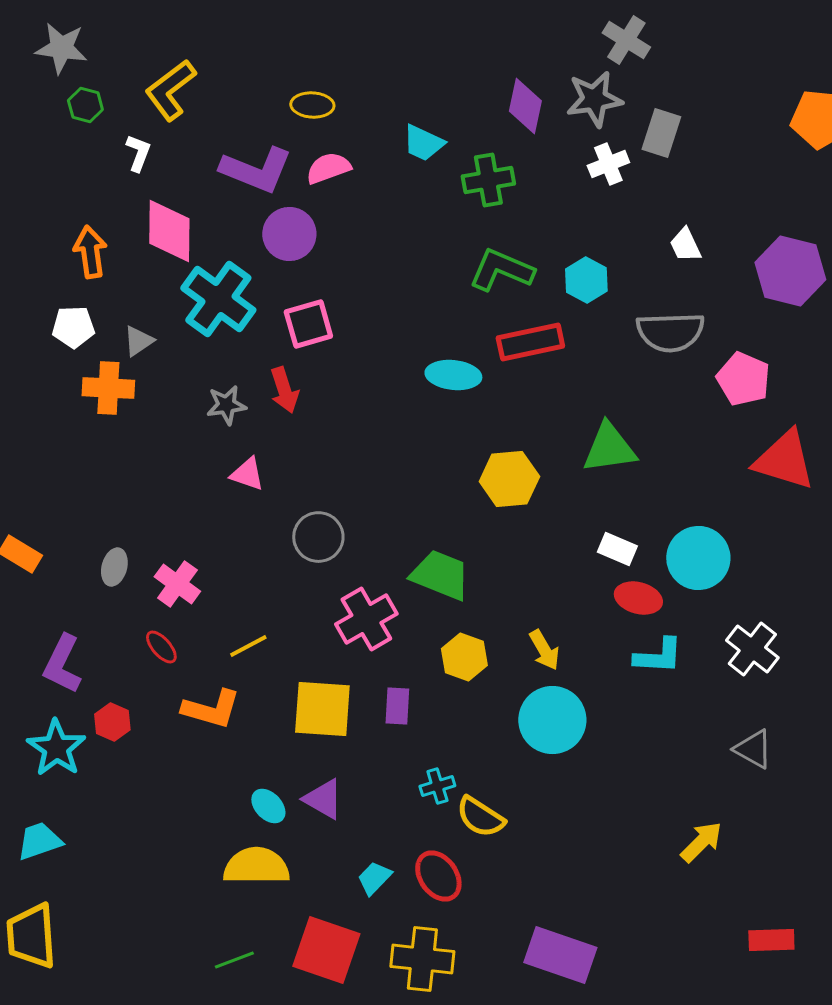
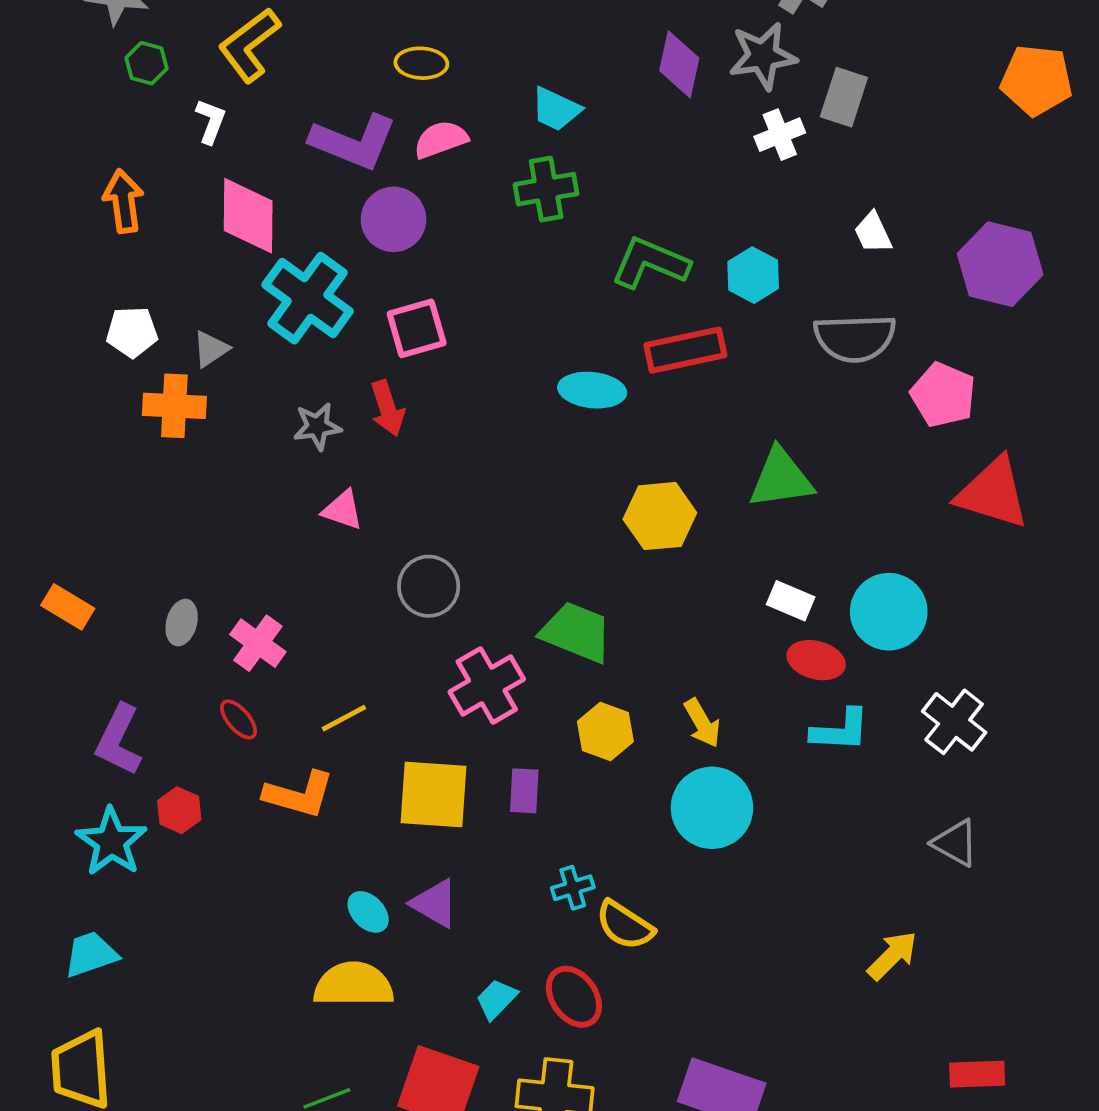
green cross: (488, 180) -> (546, 189), moved
orange arrow: (90, 252) -> (124, 201), moved

